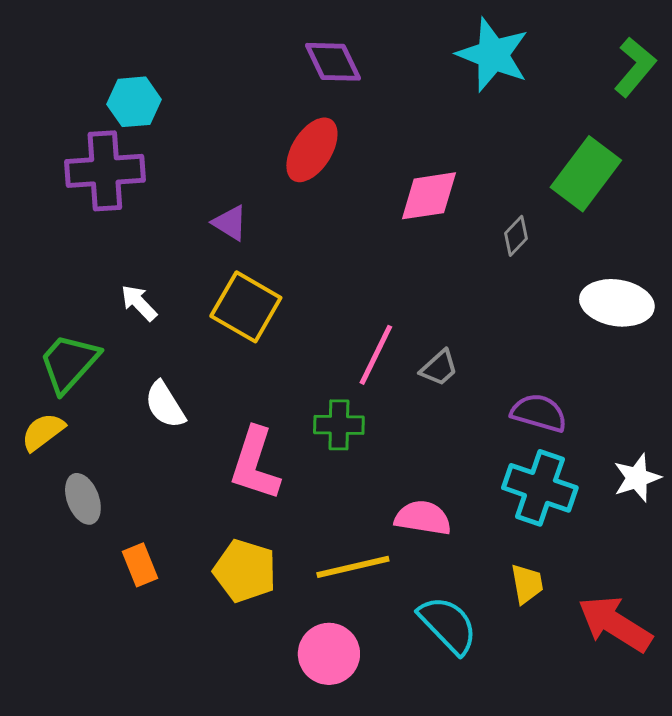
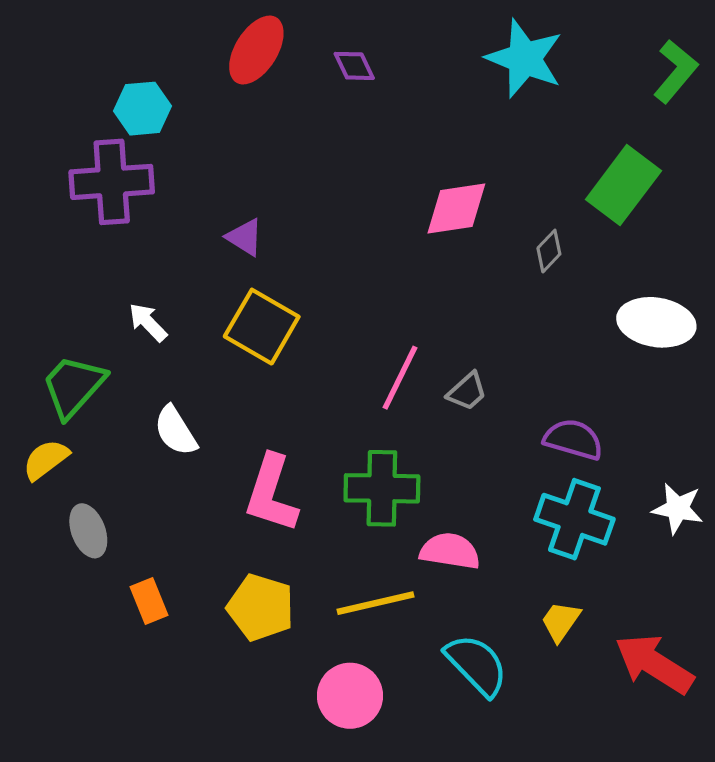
purple diamond: (333, 62) -> (354, 66), size x0.7
red ellipse: (312, 150) -> (256, 50), moved
green cross: (339, 425) -> (382, 488), moved, size x1.4
white star: (637, 478) -> (678, 508), turned 30
yellow trapezoid: (527, 584) -> (561, 621), turned -135

